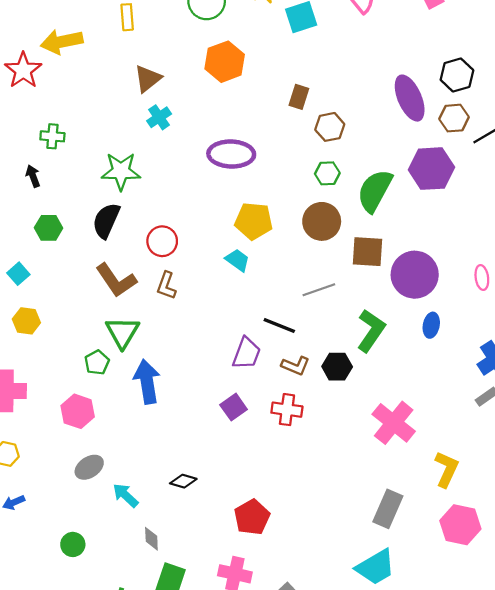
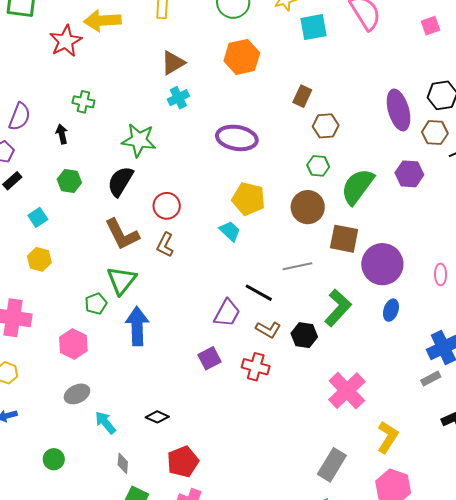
purple hexagon: (431, 169) -> (409, 174), size x0.7
red pentagon: (252, 517) -> (183, 462), moved

